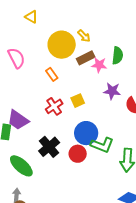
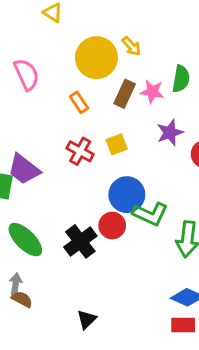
brown rectangle: (86, 58) -> (125, 94), moved, turned -42
purple star: (112, 91) -> (170, 133), turned -30
red cross: (54, 106) -> (80, 151), turned -30
black cross: (49, 147) -> (80, 241), moved

